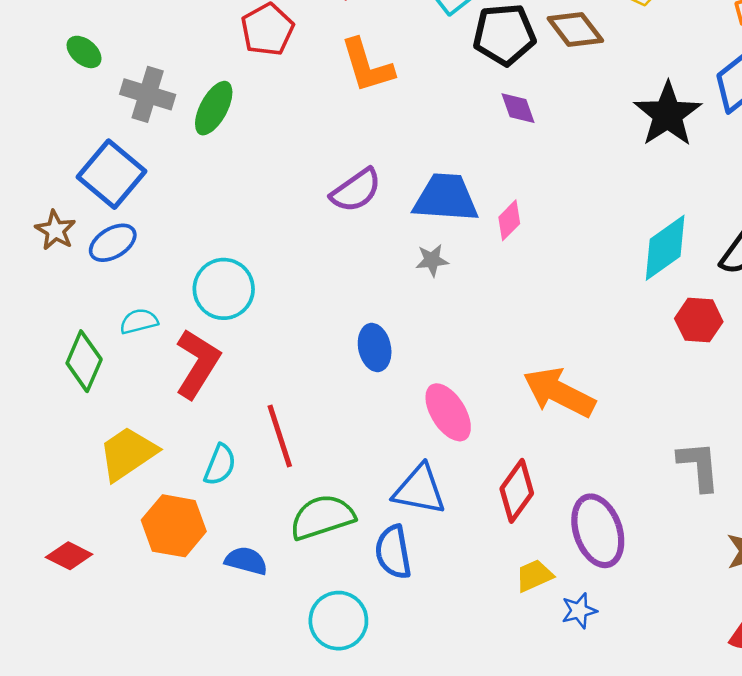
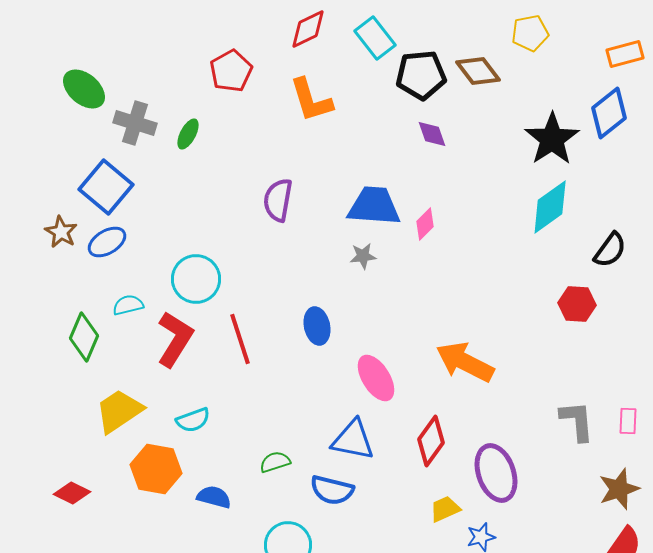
green ellipse: (84, 52) -> (84, 89), size x1.5
green ellipse: (214, 108) -> (188, 134), size x0.7
purple semicircle: (356, 190) -> (278, 200), moved, turned 135
cyan diamond: (665, 248) -> (550, 207), moved
red line: (280, 436) -> (240, 339), moved
cyan semicircle: (220, 465) -> (193, 420), turned 48
green semicircle: (322, 517) -> (275, 462), size x0.6
blue semicircle: (393, 552) -> (332, 490), turned -66

